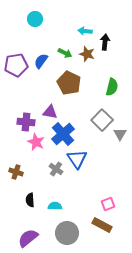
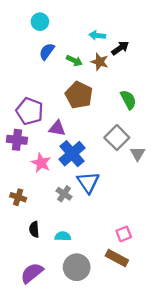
black arrow: (105, 42) -> (120, 48), turned 49
blue semicircle: (41, 61) -> (47, 51), moved
purple pentagon: (16, 65) -> (30, 111), moved, turned 30
green semicircle: (112, 87) -> (128, 100), turned -42
purple cross: (26, 122) -> (17, 140), moved

